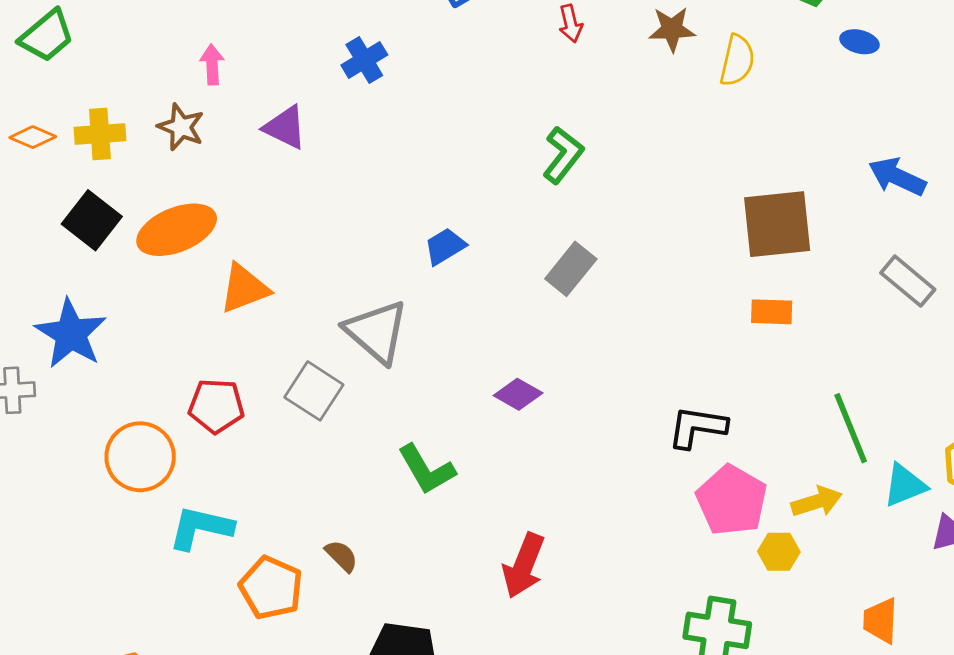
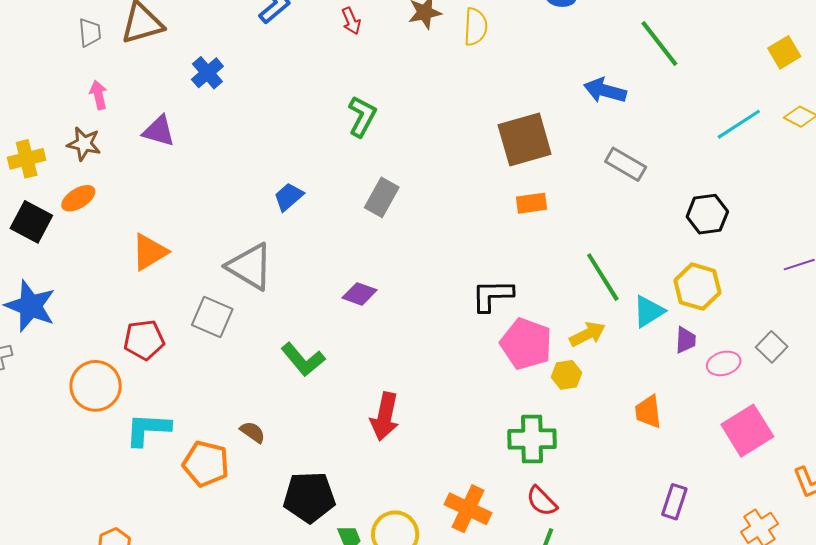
orange ellipse: (177, 230) -> (78, 198), moved, size x0.6

